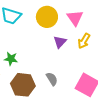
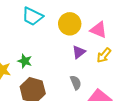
pink triangle: (75, 18) -> (99, 30), turned -42
gray semicircle: (52, 79) -> (76, 83), moved

